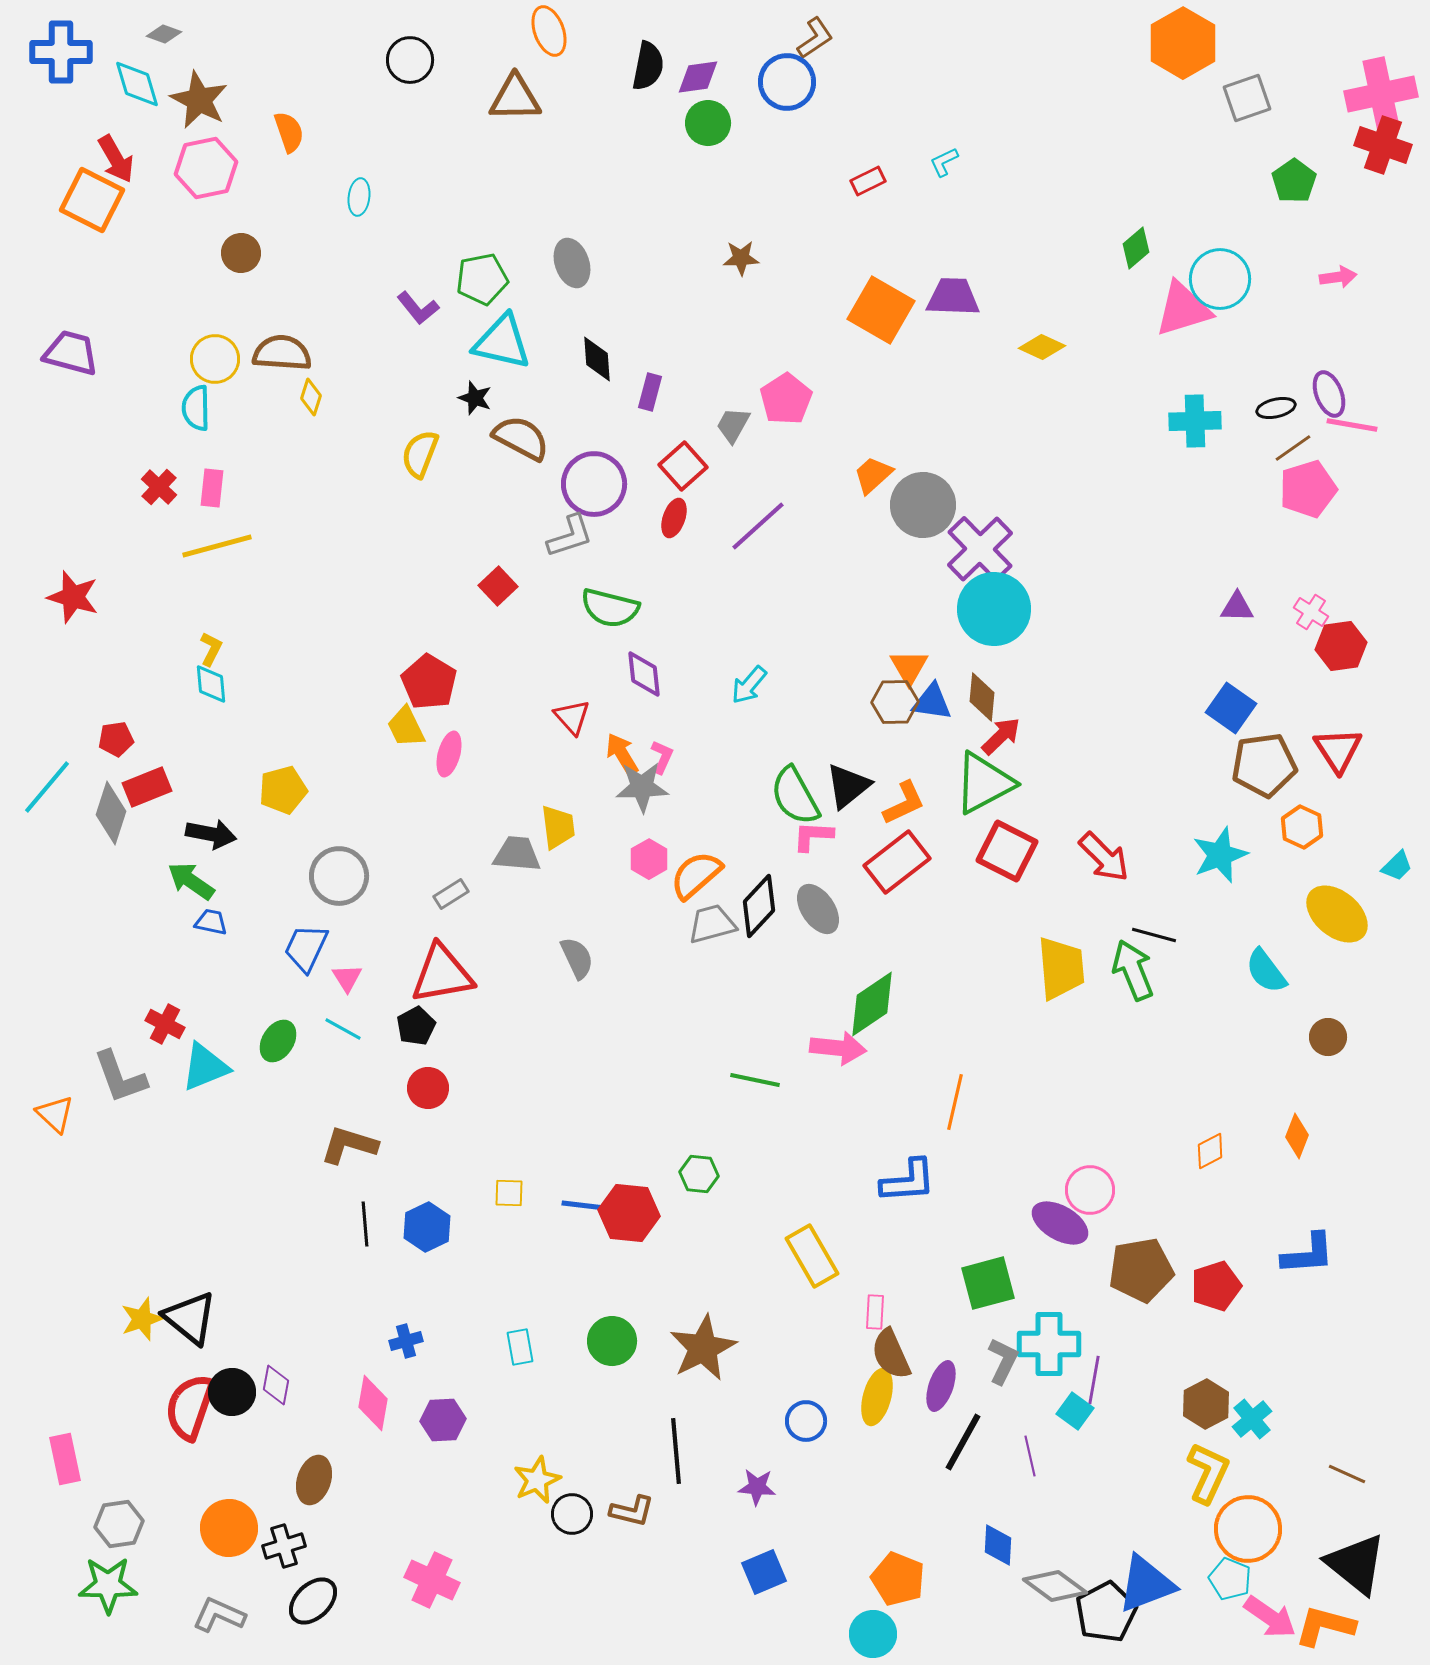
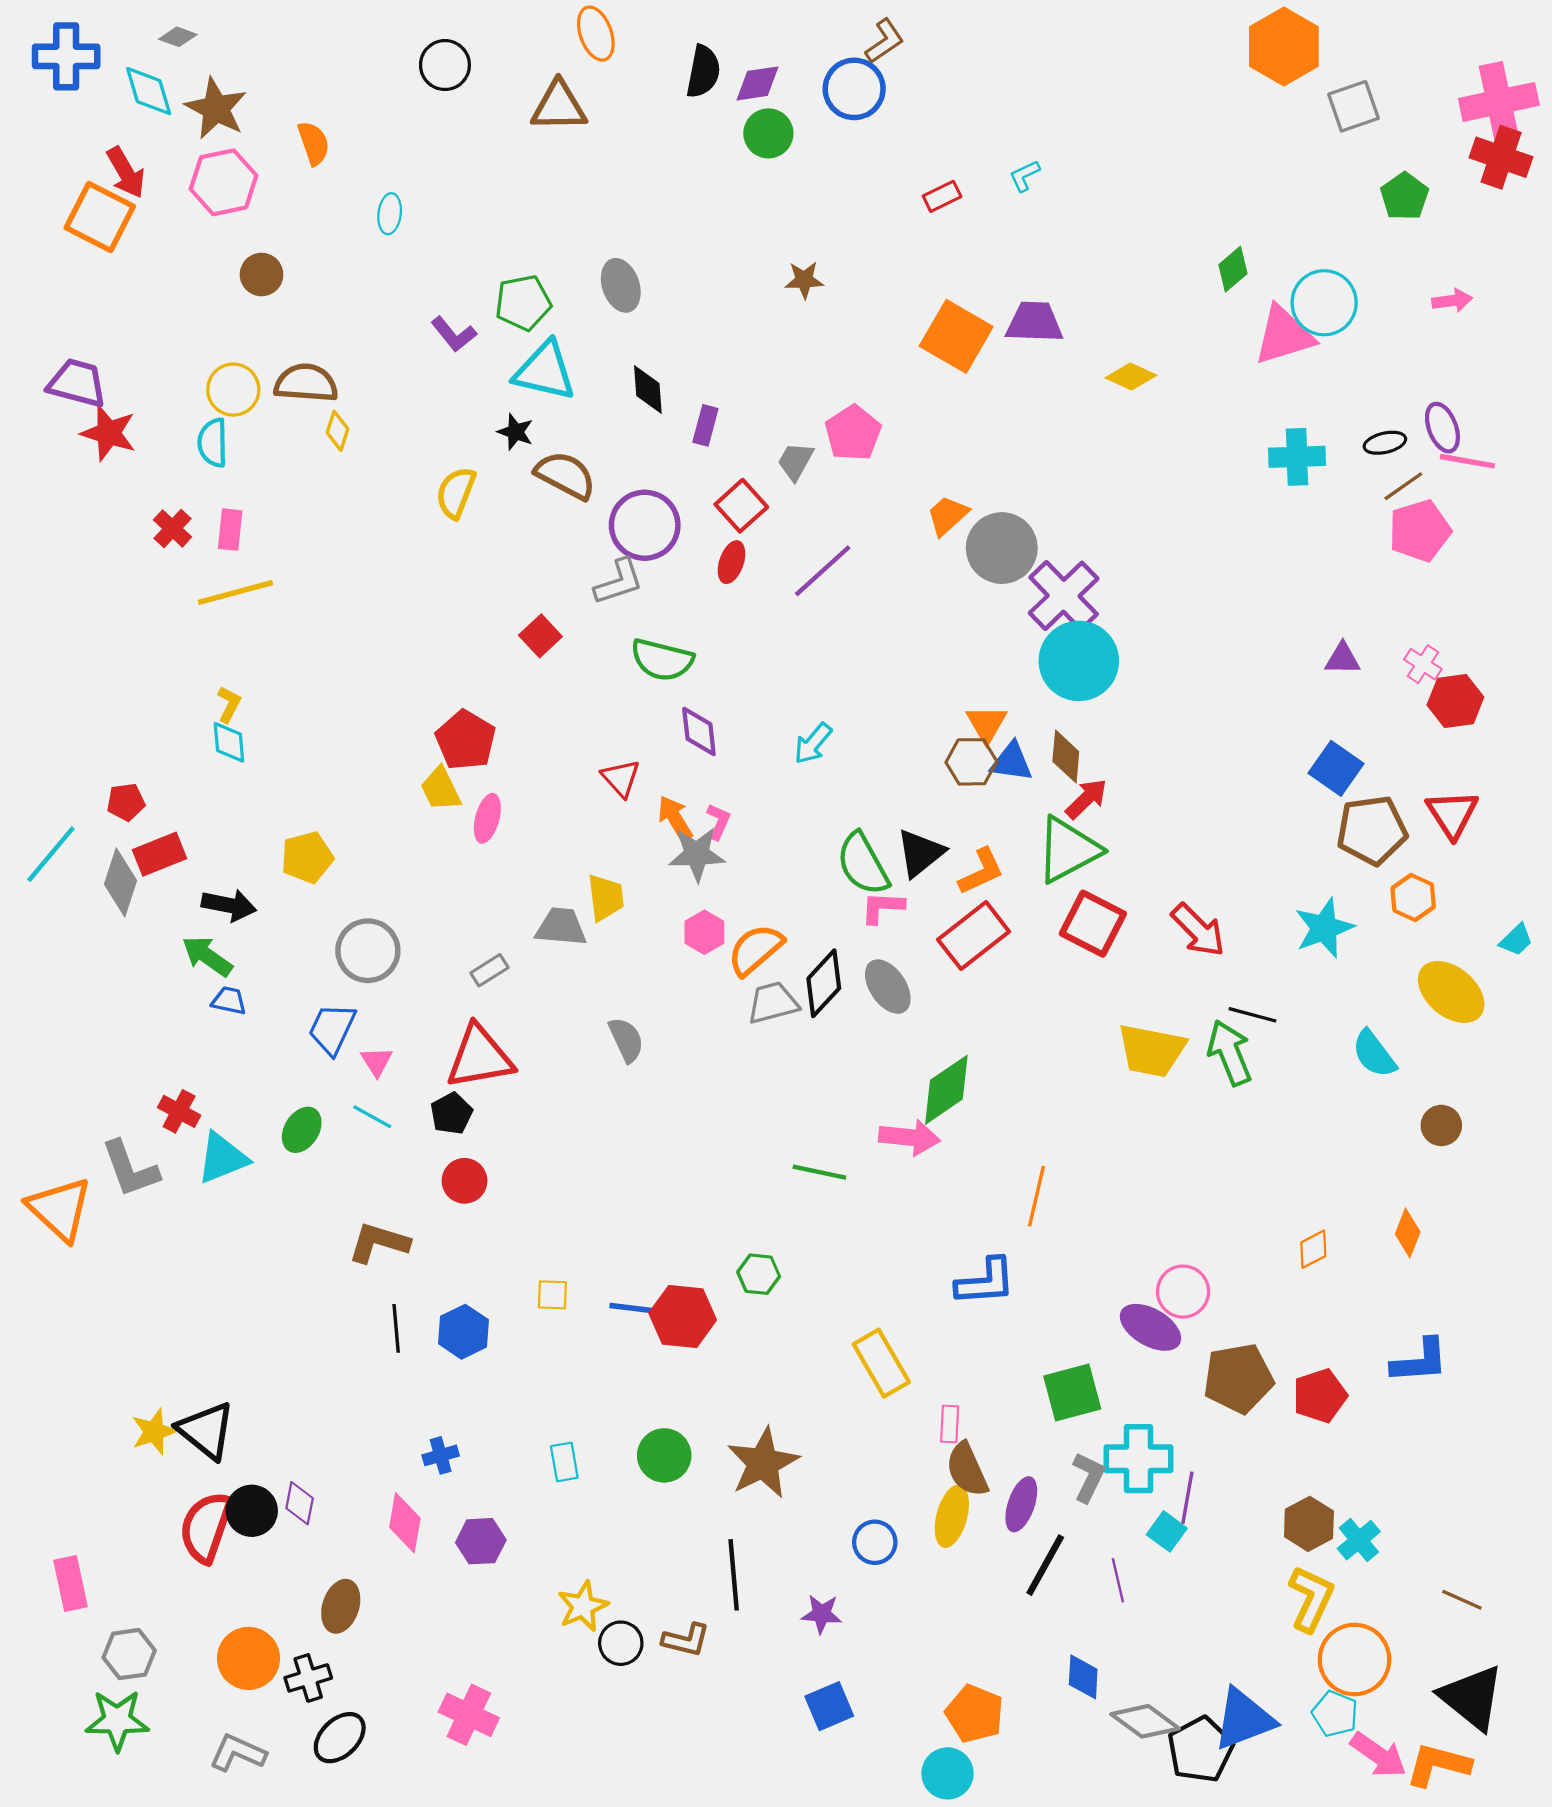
red star: (73, 597) -> (108, 433), moved
yellow trapezoid: (1061, 968) -> (1152, 1051), turned 106
orange triangle: (55, 1114) -> (60, 1209), size x1.6

